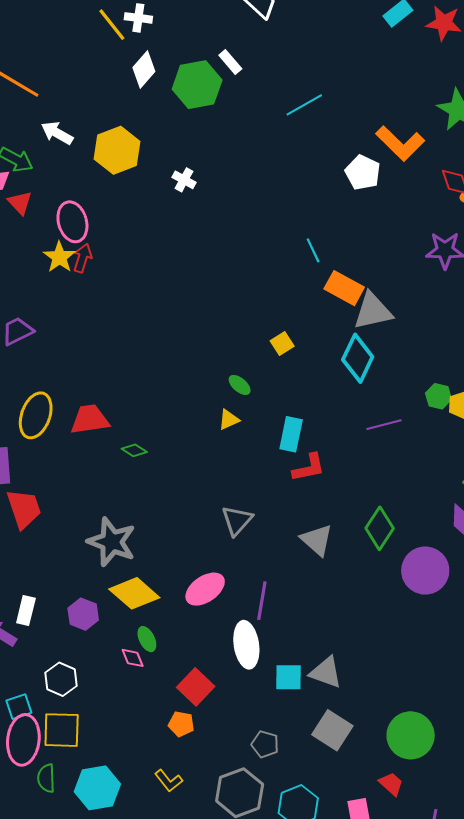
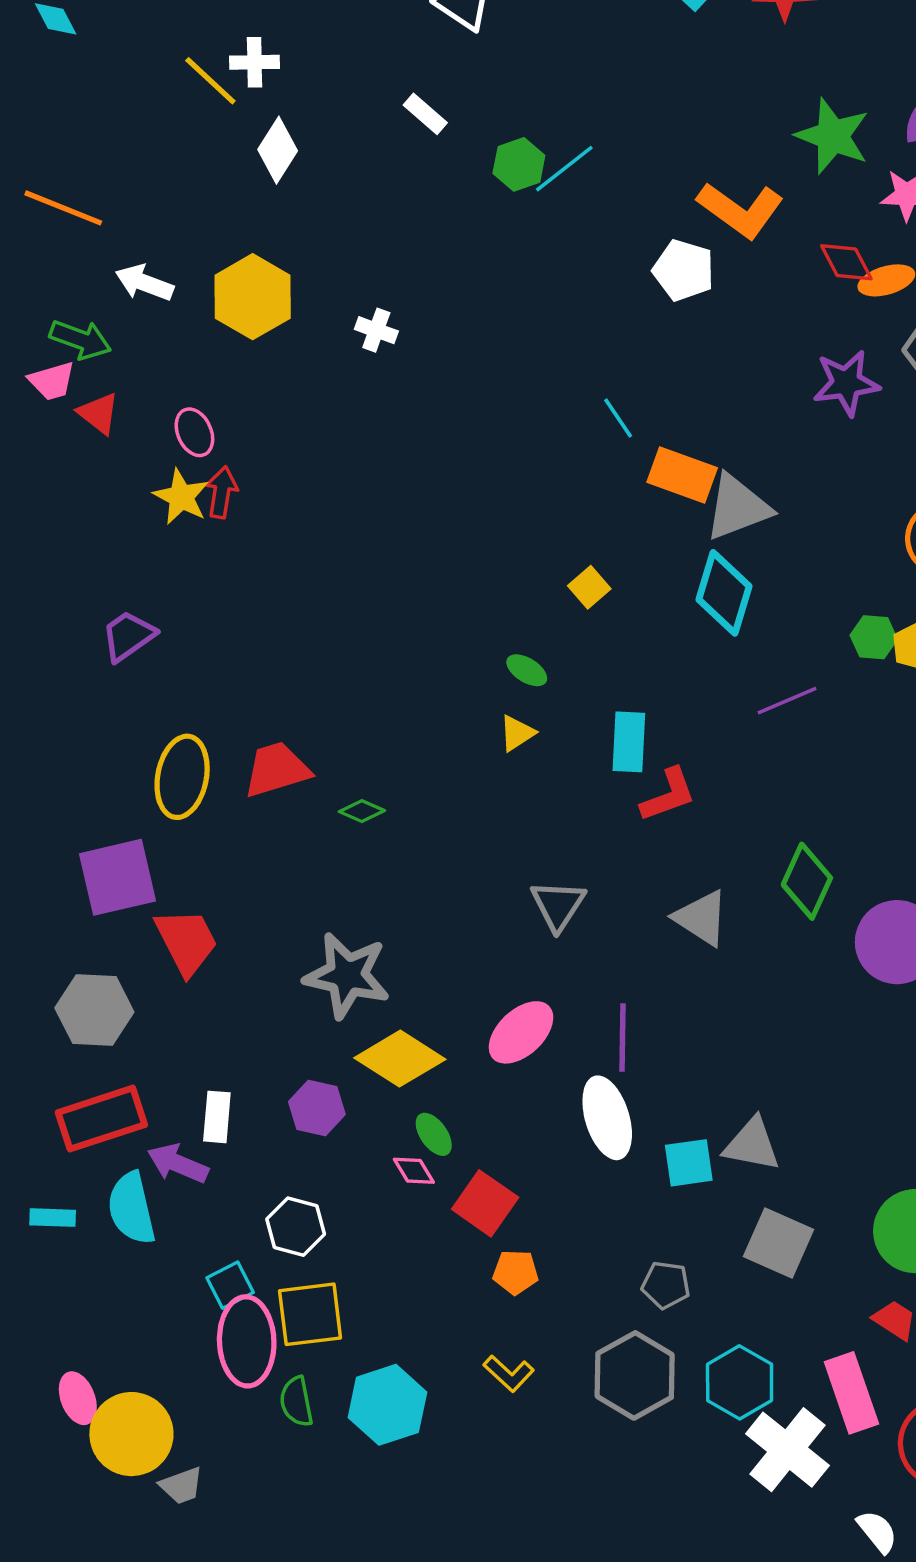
green hexagon: (197, 85) -> (519, 164), moved, size x0.6
pink ellipse: (72, 222) -> (194, 432), size x0.7
red square: (196, 687) -> (485, 1203), moved

